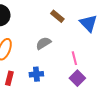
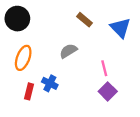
blue cross: (36, 74) -> (50, 83), moved, turned 32

